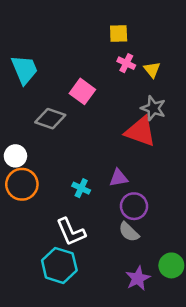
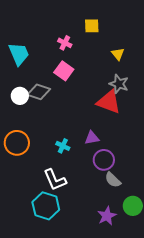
pink cross: (126, 63) -> (65, 43), moved
white circle: (15, 156) -> (20, 96), moved
gray semicircle: (129, 232) -> (113, 180), moved

